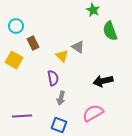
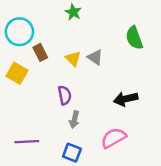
green star: (93, 10) -> (73, 12), moved
cyan circle: (16, 26) -> (19, 32), size x1.5
yellow triangle: (62, 56) -> (73, 59), moved

